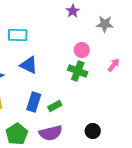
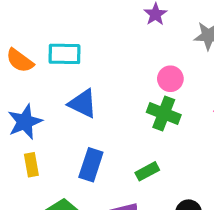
green rectangle: (55, 106) -> (147, 171), moved

